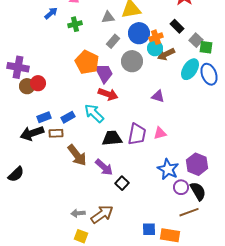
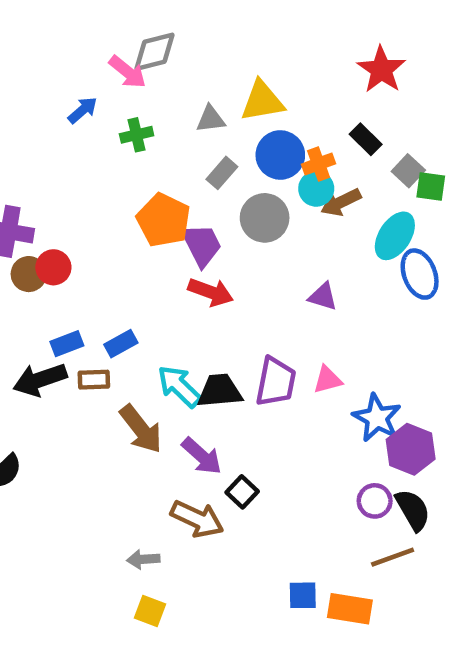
blue ellipse: (209, 74) -> (420, 274), moved
cyan arrow: (94, 113) -> (179, 386), moved
blue star: (168, 169) -> (377, 418), moved
brown arrow: (102, 214) -> (197, 519), moved, turned 60

